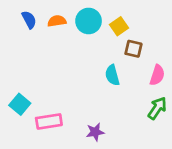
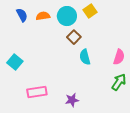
yellow square: (119, 26) -> (90, 11), moved
brown square: (133, 49) -> (74, 37), moved, turned 32
cyan square: (20, 104) -> (15, 62), moved

